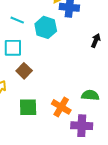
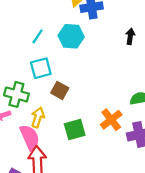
cyan line: (17, 20) -> (38, 36), turned -64
orange cross: (61, 107) -> (111, 120), turned 36

